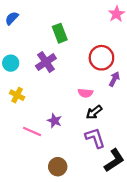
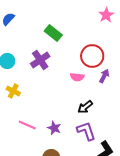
green rectangle: (60, 33) -> (53, 33), turned -30
pink semicircle: (85, 93) -> (77, 77), moved
purple star: (54, 121) -> (54, 128), moved

